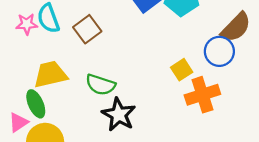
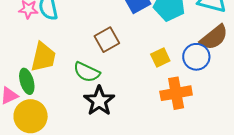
brown square: (87, 29) -> (107, 40), moved
yellow square: (182, 70) -> (160, 58), moved
yellow trapezoid: (50, 74) -> (43, 57), turned 108

